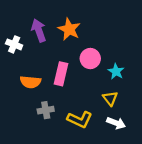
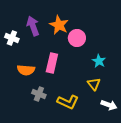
pink circle: (90, 59) -> (77, 38), moved
gray cross: (46, 110) -> (39, 94), turned 32
white arrow: (116, 123) -> (109, 105), moved

